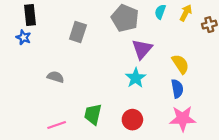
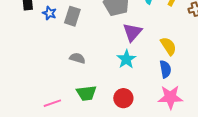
blue star: (23, 37) -> (49, 13), moved
gray semicircle: (56, 77) -> (77, 58), moved
green trapezoid: (93, 114) -> (86, 93), turned -110

